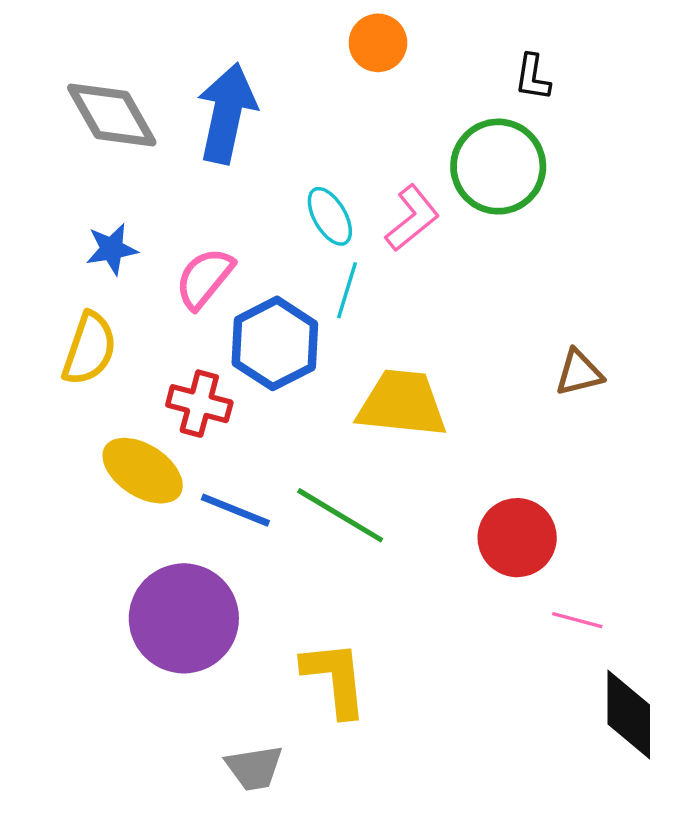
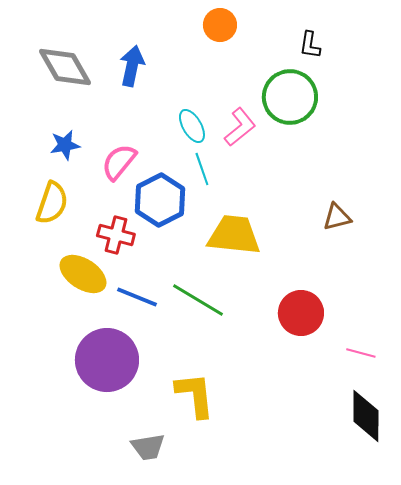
blue arrow: (227, 113) -> (132, 66), size x0.7
cyan line: (347, 290) -> (202, 169), turned -36
pink line: (577, 620) -> (361, 353), moved

